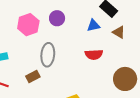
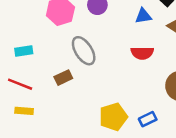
gray ellipse: (48, 55) -> (84, 51), turned -40

